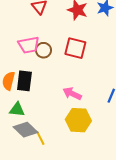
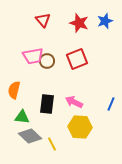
red square: (75, 48) -> (77, 59), turned -35
black rectangle: (24, 81) -> (47, 104), moved
yellow line: (40, 138) -> (52, 144), moved

